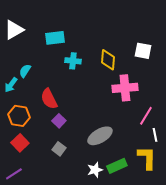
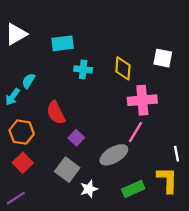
pink line: (146, 116) -> (135, 132), moved
purple square: (59, 121) -> (76, 138), moved
gray square: (59, 149) -> (67, 170), size x1.5
white star: (95, 170) -> (89, 189), moved

